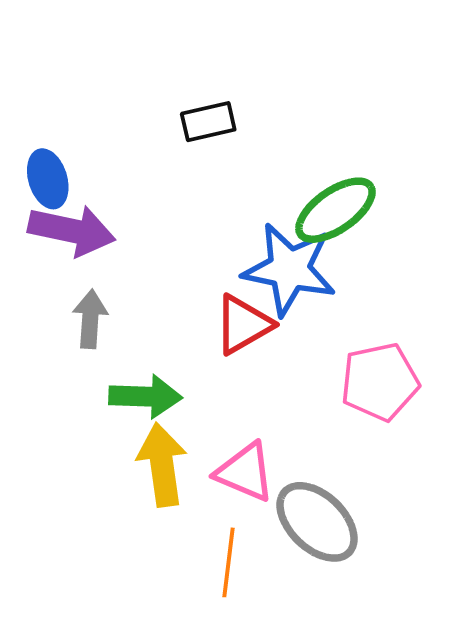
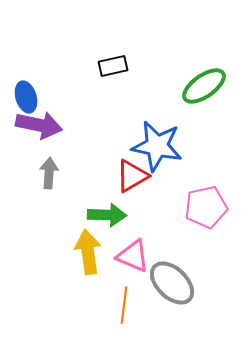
green ellipse: (335, 210) -> (204, 86), moved
green arrow: (145, 396) -> (107, 215), moved

